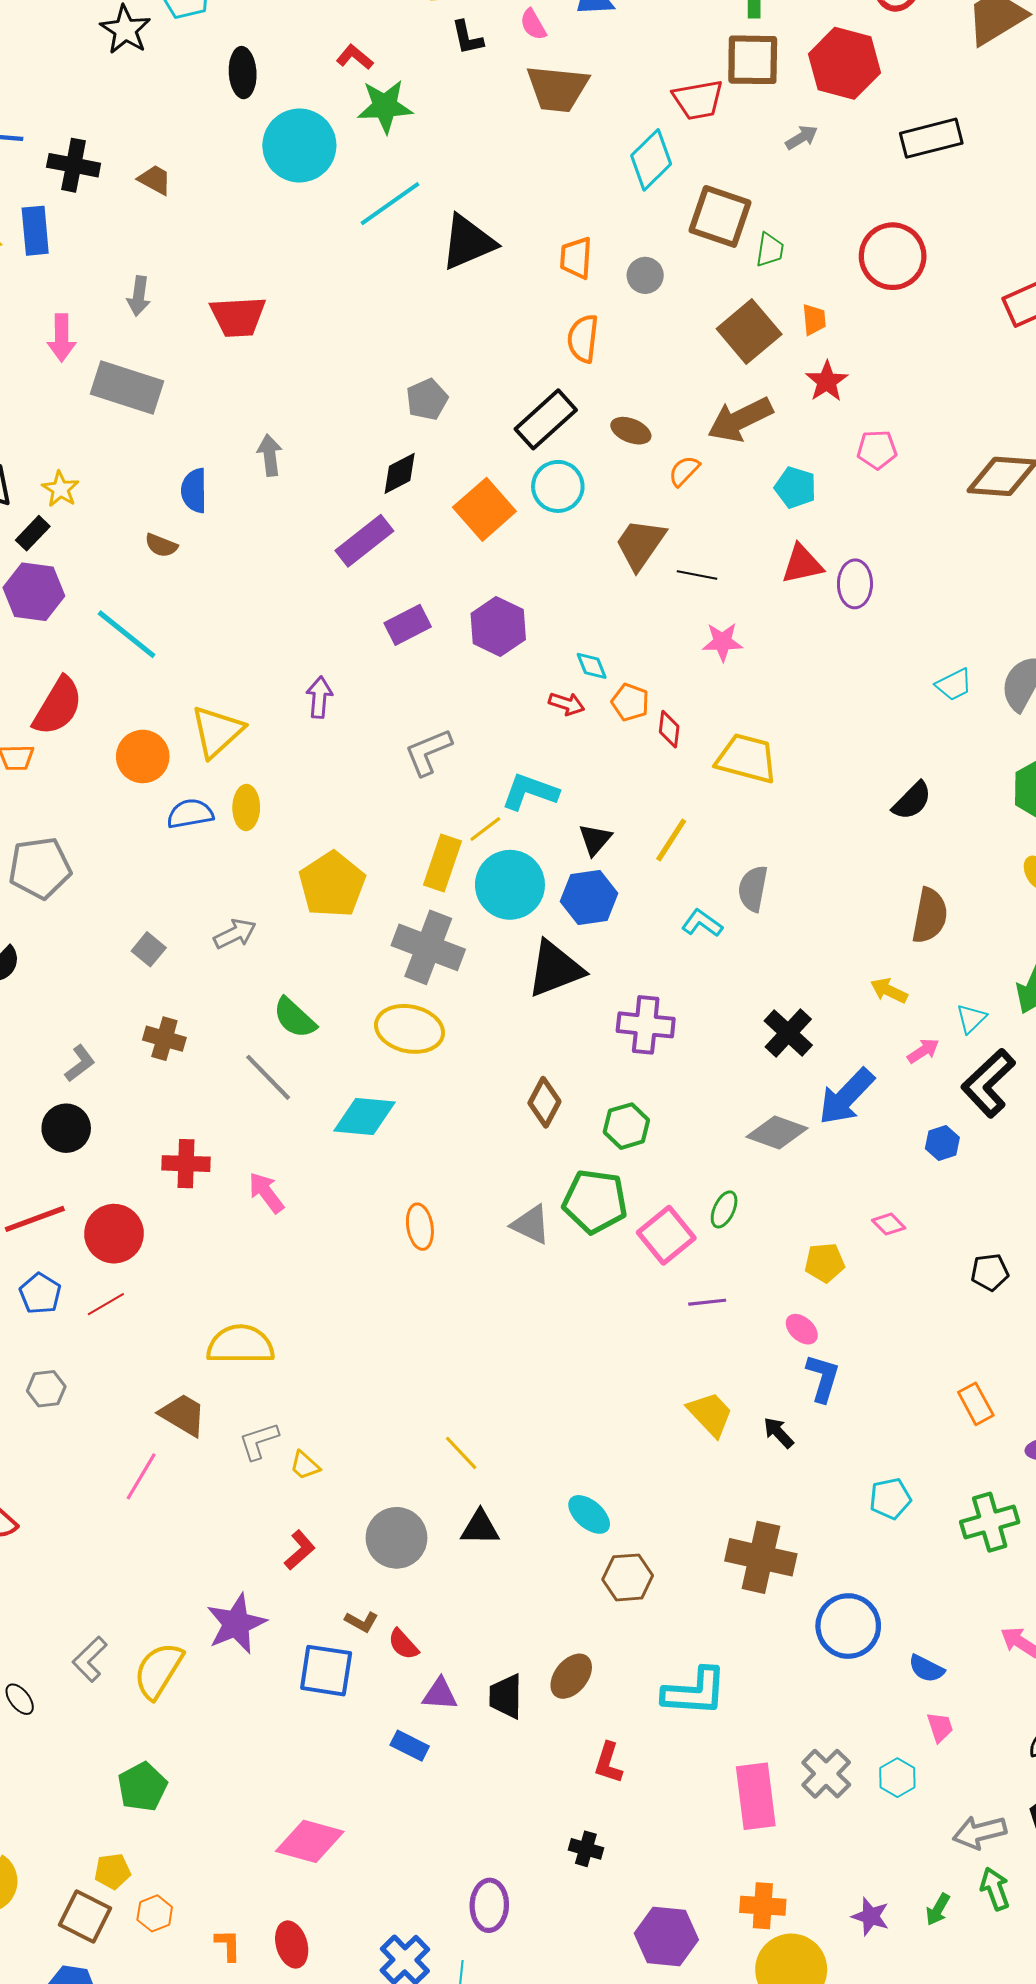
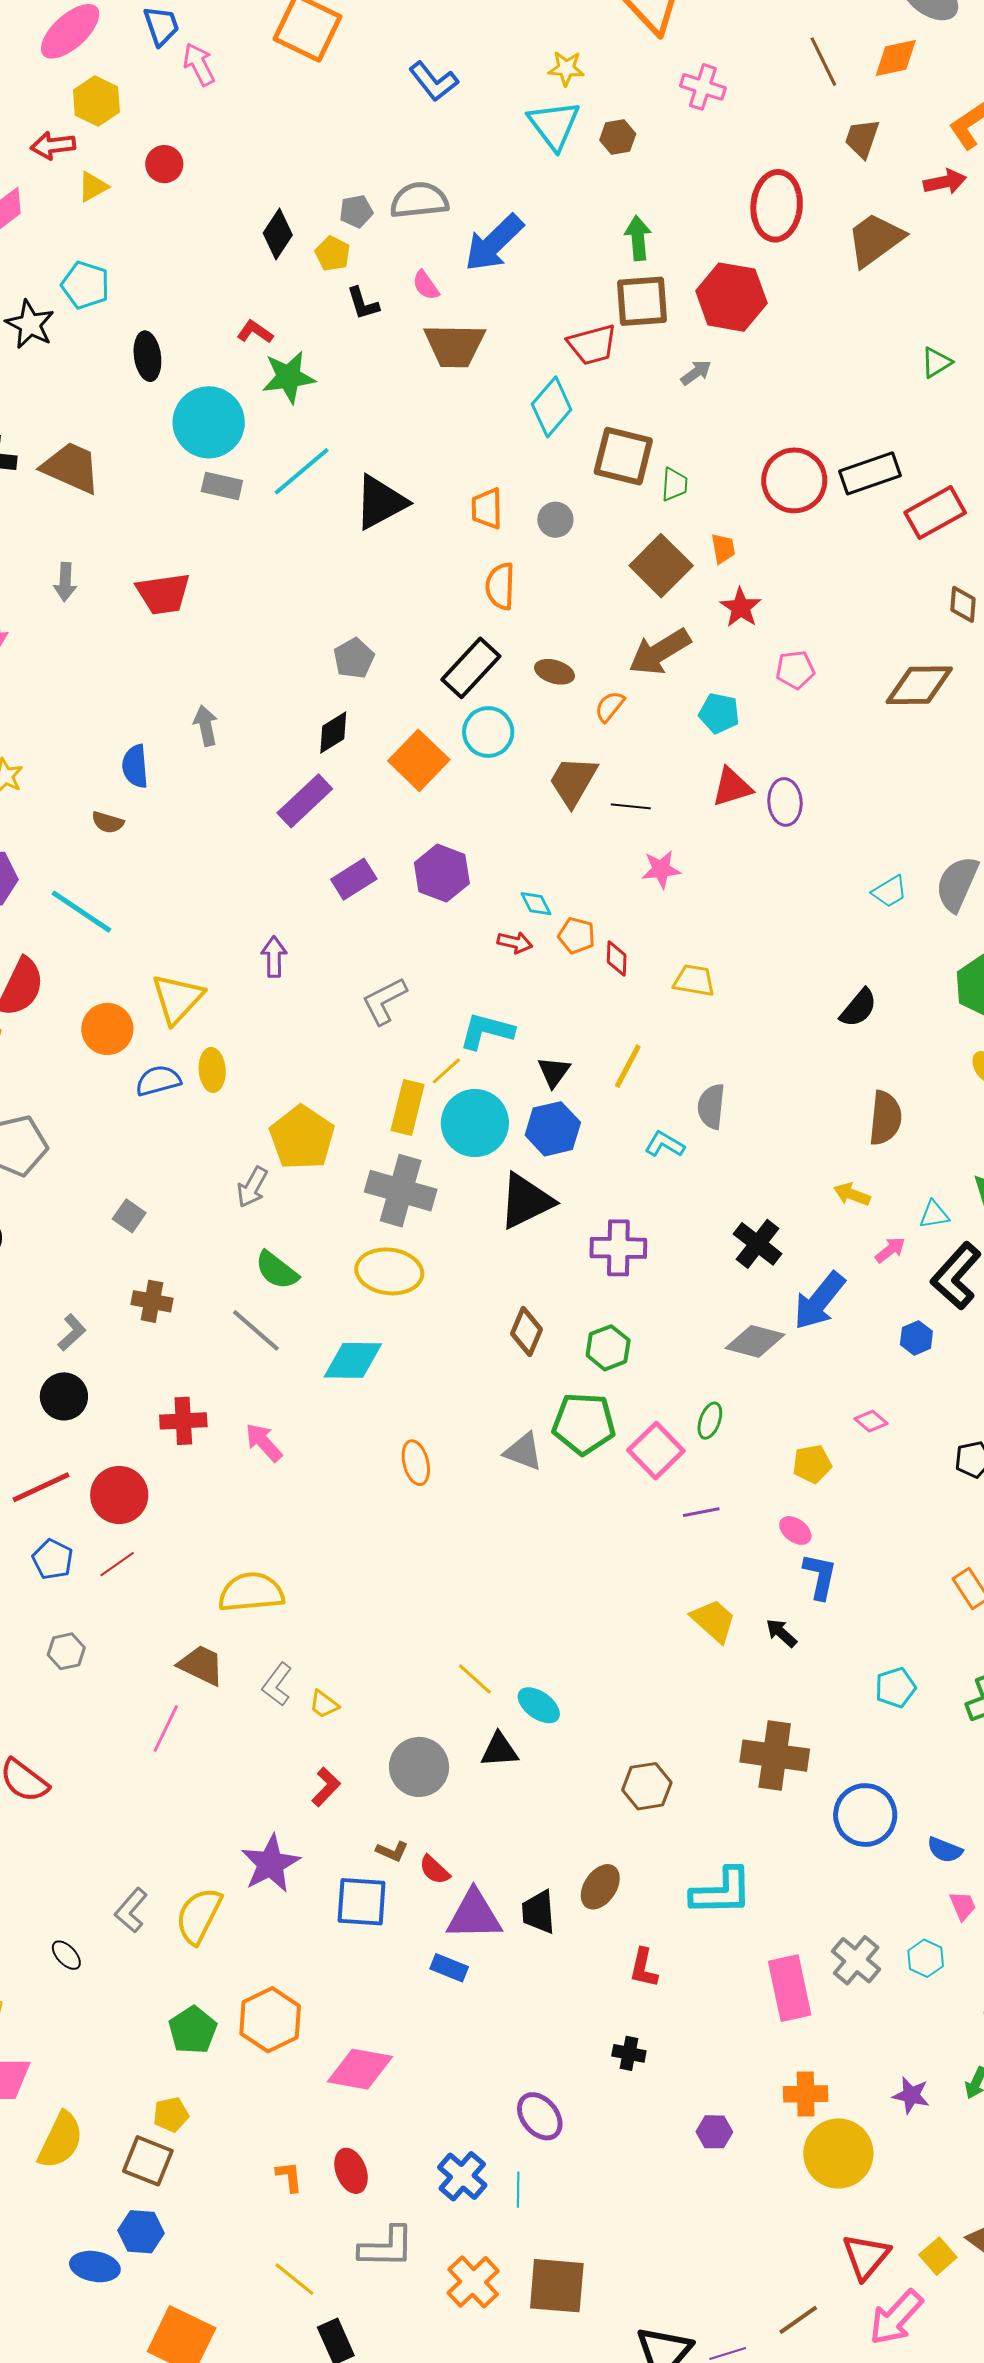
black rectangle: (931, 138) -> (870, 473), moved
brown trapezoid: (155, 180) -> (71, 468), size x1.8
gray rectangle: (127, 387) -> (222, 486), moved, size x0.6
yellow trapezoid: (746, 758) -> (694, 981), size x0.7
gray arrow: (235, 934) -> (252, 1187), moved, turned 150
cyan triangle: (971, 1019) -> (934, 1215), turned 40
gray L-shape: (259, 1441) -> (277, 1684), turned -30
cyan ellipse: (589, 1514) -> (539, 1705), moved
purple triangle: (440, 1694) -> (474, 1915), size x1.6
purple ellipse: (489, 1905) -> (540, 2116), turned -36
orange hexagon: (155, 1913) -> (270, 2020), moved, size x1.8
purple hexagon: (666, 1937) -> (714, 2132), size x0.6

